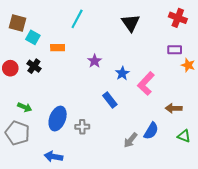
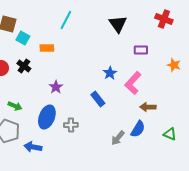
purple rectangle: (175, 50) -> (141, 50), moved
purple star: (95, 61) -> (56, 87), moved
brown arrow: (174, 108) -> (148, 107), moved
blue arrow: (53, 157) -> (33, 147), moved

